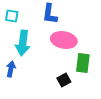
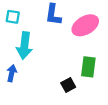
pink ellipse: (64, 40) -> (85, 25), moved, turned -40

